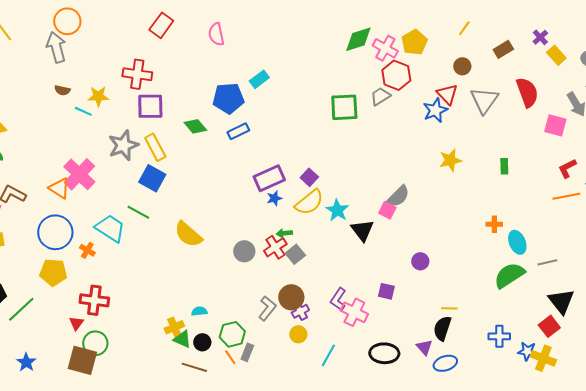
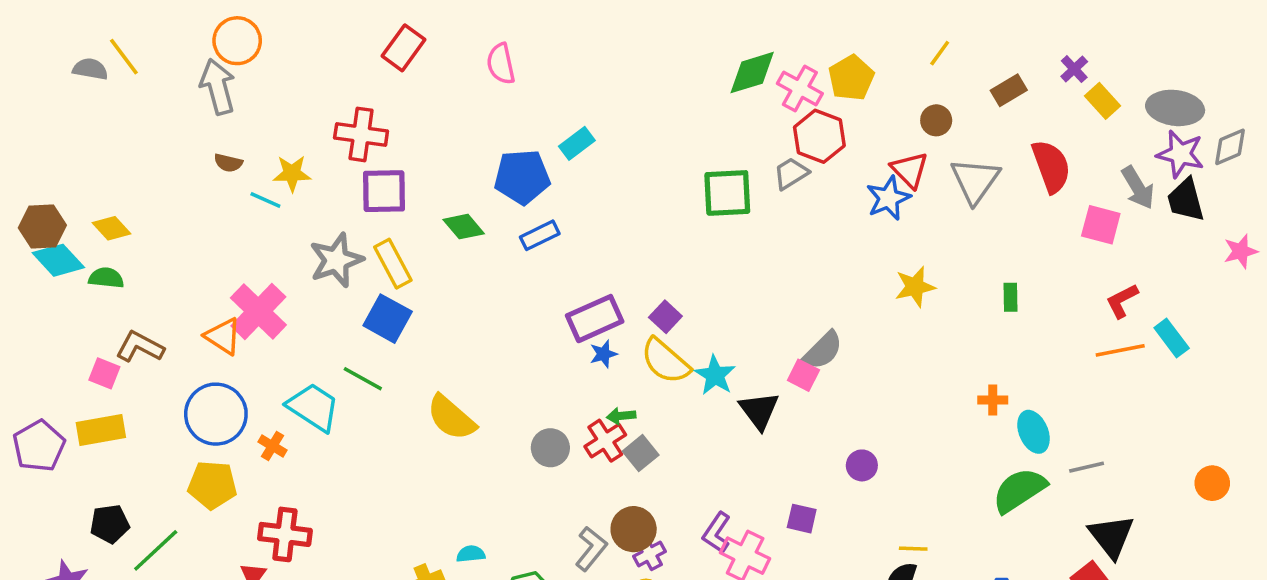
yellow semicircle: (309, 202) -> (665, 361), turned 80

